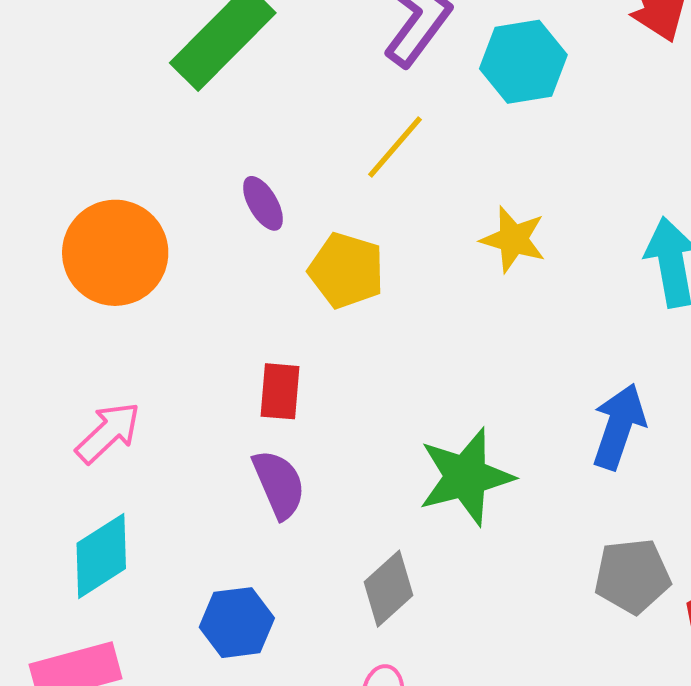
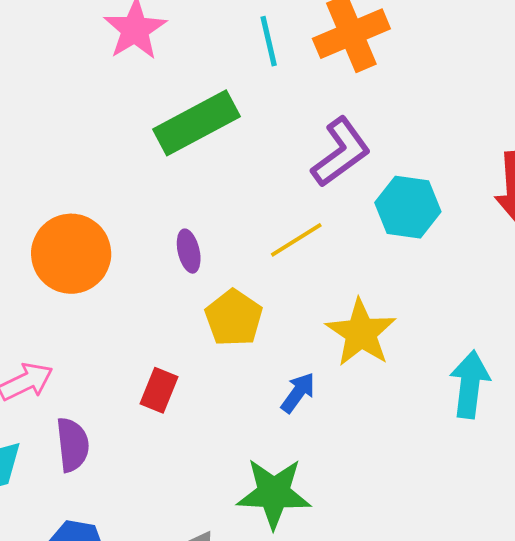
yellow star: (513, 239) -> (361, 333), size x1.4
blue arrow: (619, 426) -> (298, 393), moved, size x0.7
purple semicircle: (279, 484) -> (73, 445), moved

